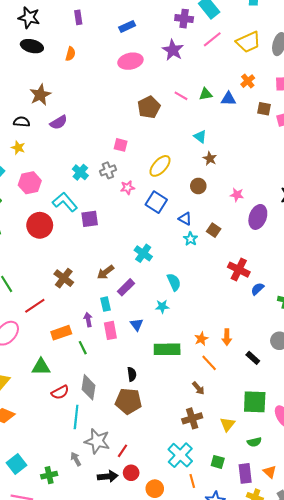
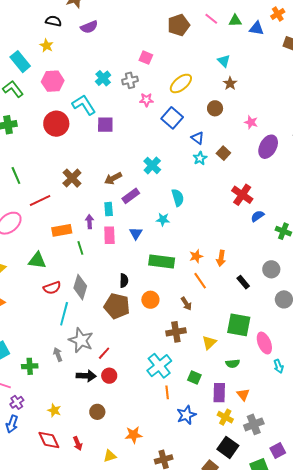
orange circle: (155, 489) -> (150, 300), moved

